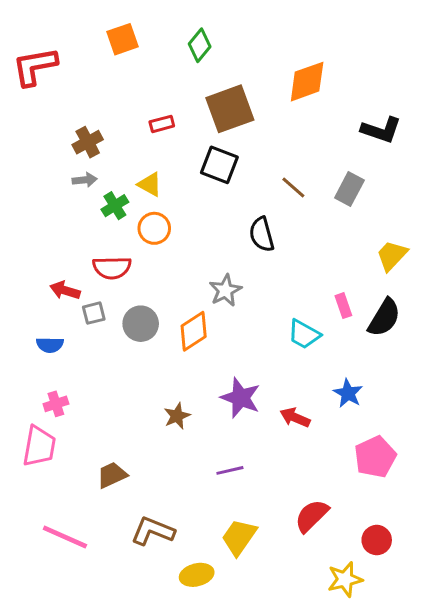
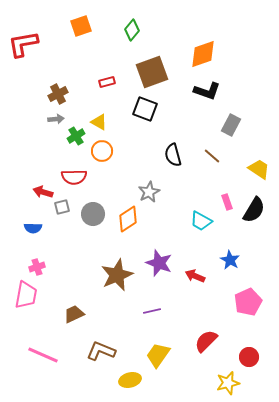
black L-shape: (381, 130) -> (207, 91), moved
brown line: (293, 187) -> (212, 156), moved
yellow trapezoid: (392, 256) -> (259, 169), turned 80
brown star: (177, 416) -> (117, 275), size x1.8

